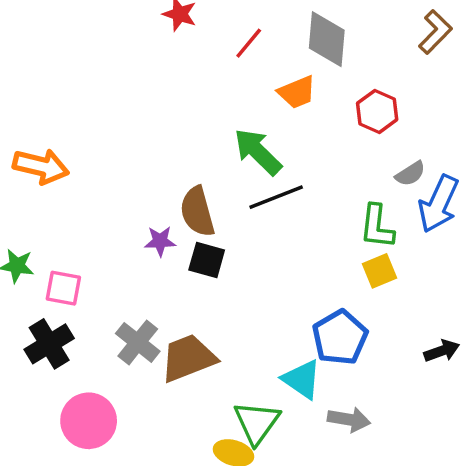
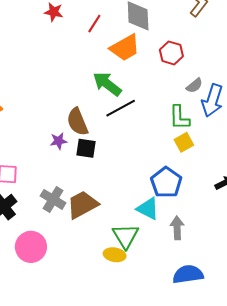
orange trapezoid: (297, 92) -> (125, 48), size x1.4
gray arrow: (349, 419) -> (177, 228), turned -95

